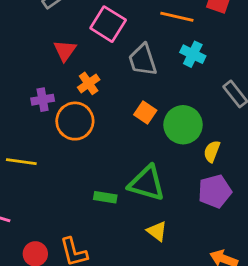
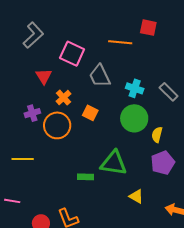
cyan cross: (193, 54) -> (135, 88), moved
orange square: (145, 112) -> (90, 113), moved
yellow triangle: (157, 231) -> (136, 196), moved

